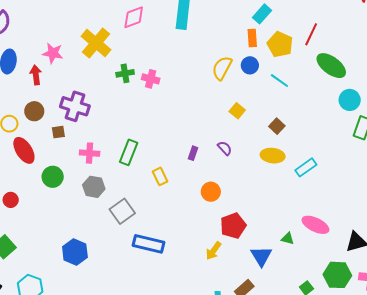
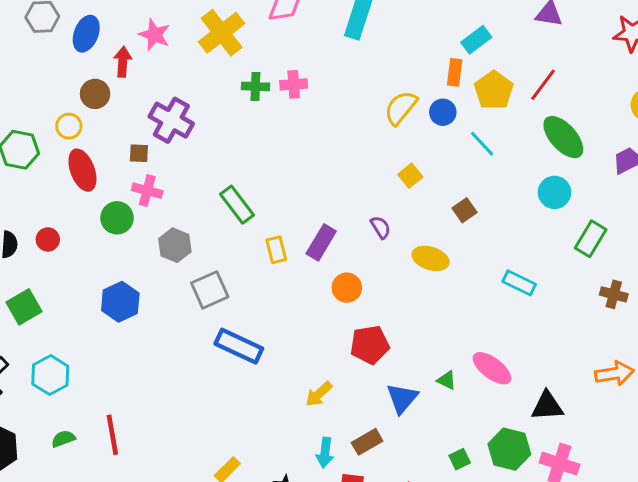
pink cross: (151, 79) -> (294, 84), moved, turned -30
cyan circle: (350, 100) -> (555, 192), moved
brown circle: (34, 111) -> (95, 94), moved
green rectangle: (129, 152) -> (237, 205), turned -70
pink cross: (90, 153) -> (147, 191), moved
purple rectangle: (193, 153) -> (321, 242), moved, size x1.6
yellow ellipse: (273, 156) -> (430, 258), moved
cyan rectangle: (306, 167) -> (519, 283), moved, turned 50
yellow arrow: (213, 251) -> (319, 394), moved
blue hexagon: (75, 252) -> (120, 302), moved

